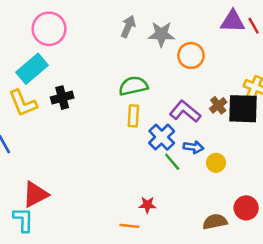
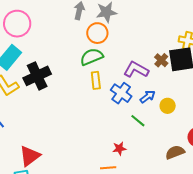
orange circle: (191, 55) -> (97, 33), moved
black cross: (62, 98) -> (37, 76), size x1.5
blue arrow: (193, 147) -> (148, 97), turned -35
green line: (172, 162) -> (138, 121), moved

